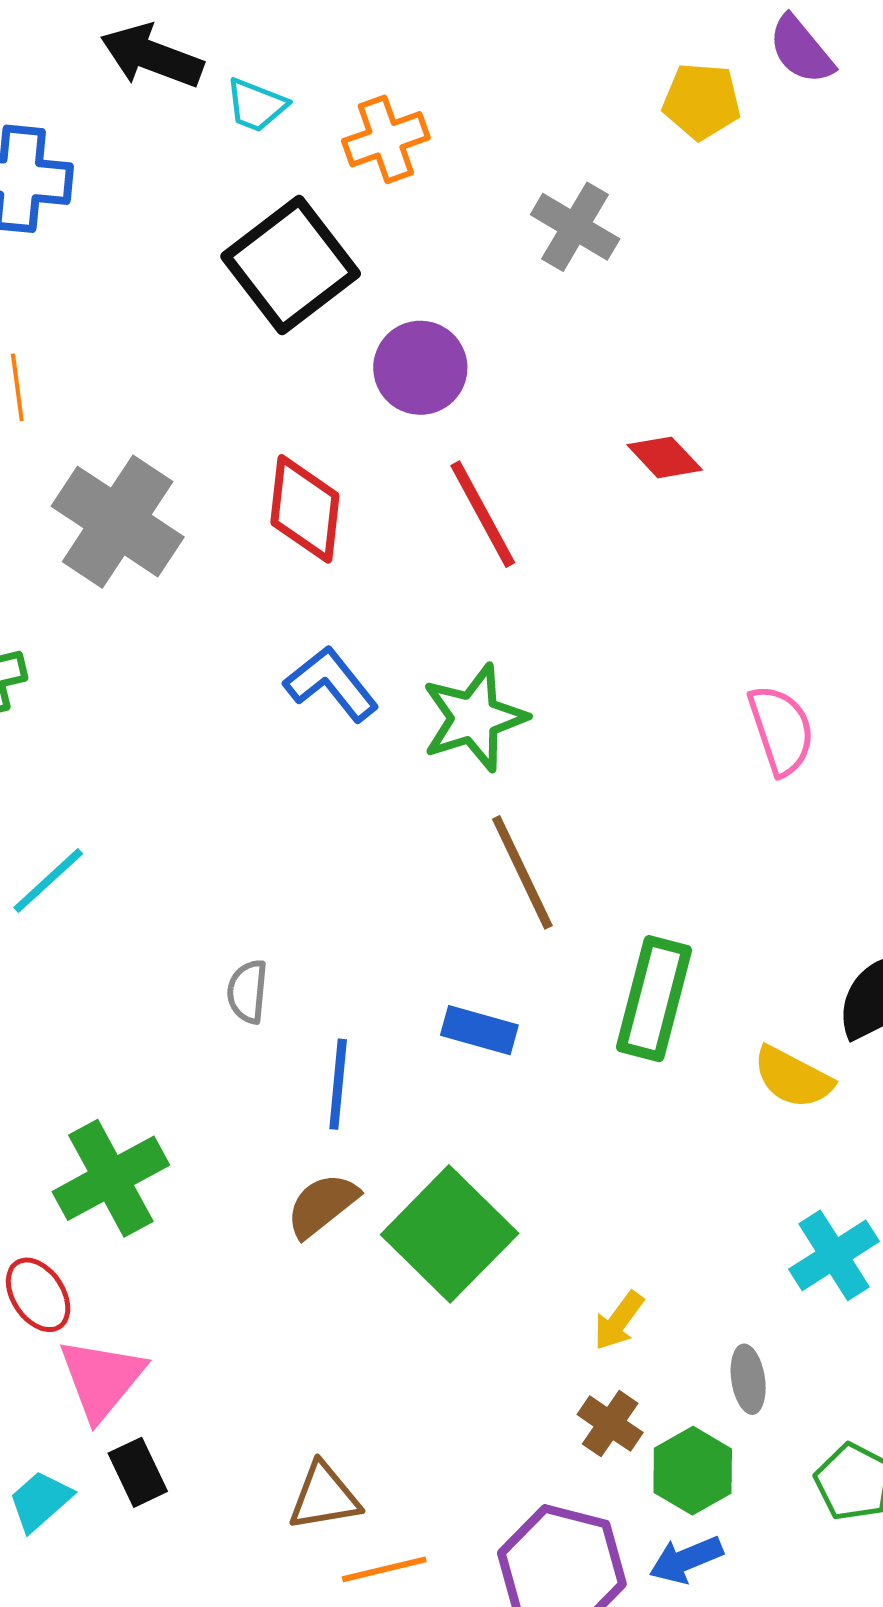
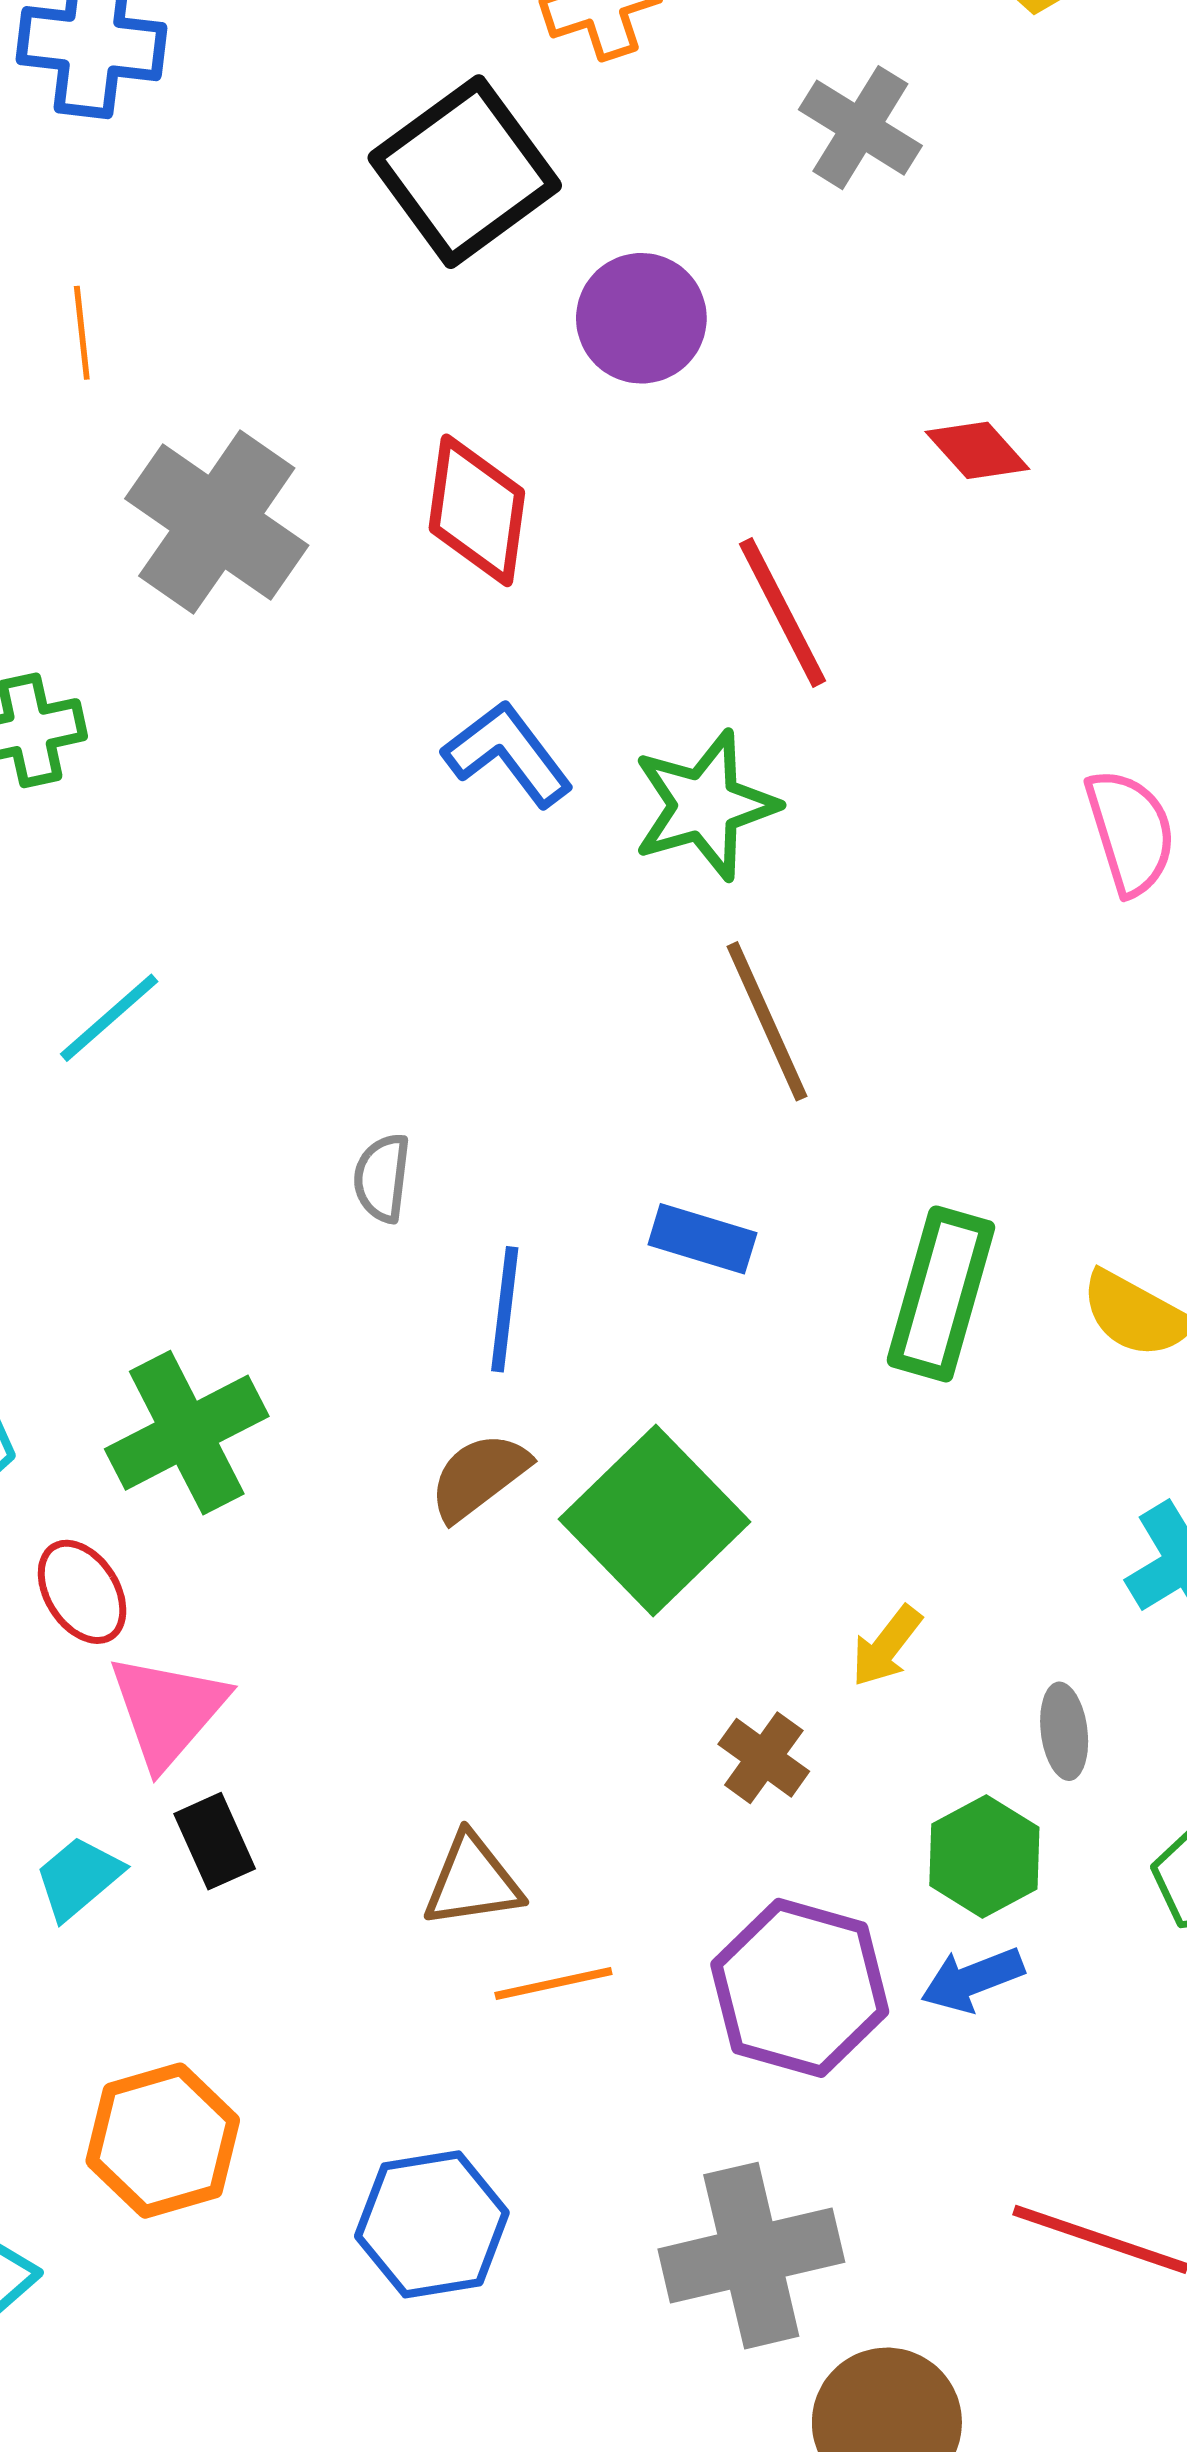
red line: (483, 514) -> (783, 612), moved
green rectangle: (654, 999) -> (941, 1294), moved
brown cross: (610, 1424) -> (764, 1758), moved

